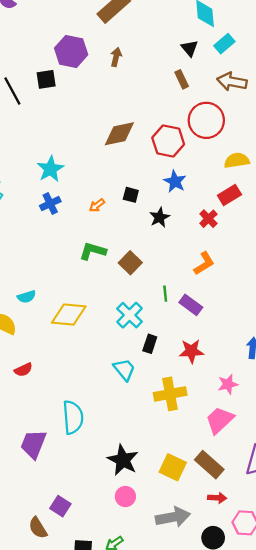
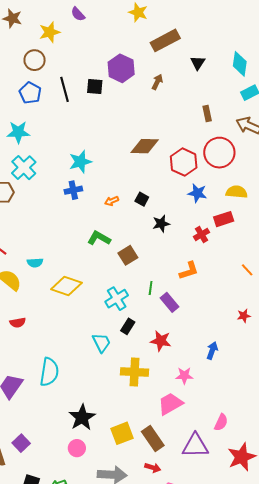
black triangle: (189, 48) -> (198, 63), moved
blue star: (175, 181) -> (197, 193), moved, turned -30
yellow square: (173, 467) -> (122, 433), turned 30

